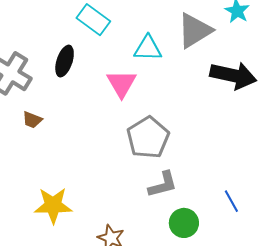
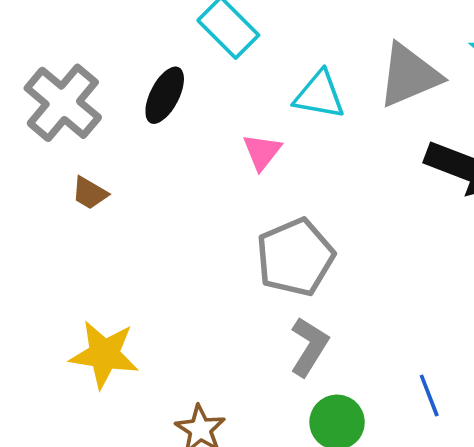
pink triangle: (122, 84) -> (262, 152), size x0.7
gray L-shape: (163, 185) -> (309, 347), turned -52

